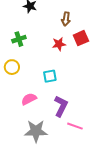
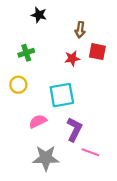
red square: (81, 38) -> (97, 52), turned 35
cyan square: (50, 76) -> (62, 95), size x1.6

